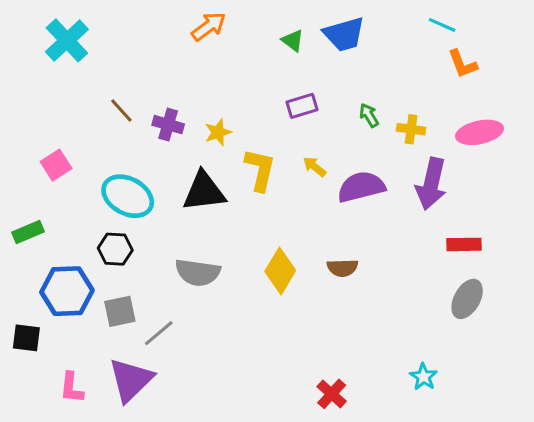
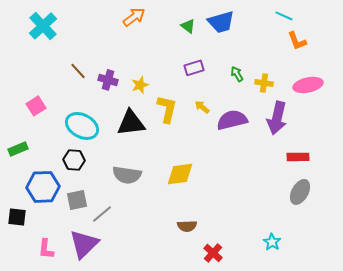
brown semicircle: (343, 268) -> (187, 226), moved
yellow diamond: (280, 271) -> (180, 174), turned 52

